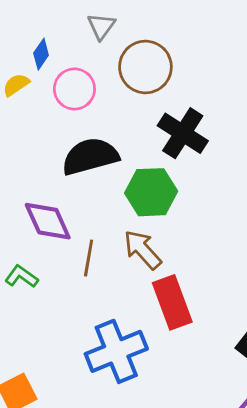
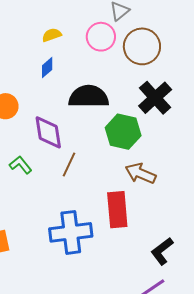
blue diamond: (41, 54) -> (47, 68), moved
pink circle: (74, 89) -> (101, 37), moved
brown arrow: (142, 250) -> (140, 173), moved, turned -40

